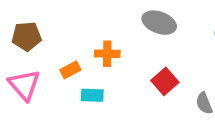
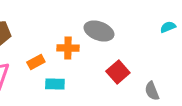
gray ellipse: (159, 23) -> (99, 31), moved

